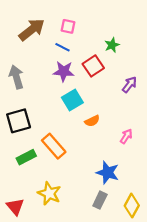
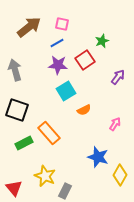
blue line: (63, 47) -> (57, 43), turned -56
black square: (19, 121) -> (17, 110), turned 35
gray rectangle: (100, 200) -> (65, 191), moved
yellow diamond: (132, 206) -> (120, 175), moved

